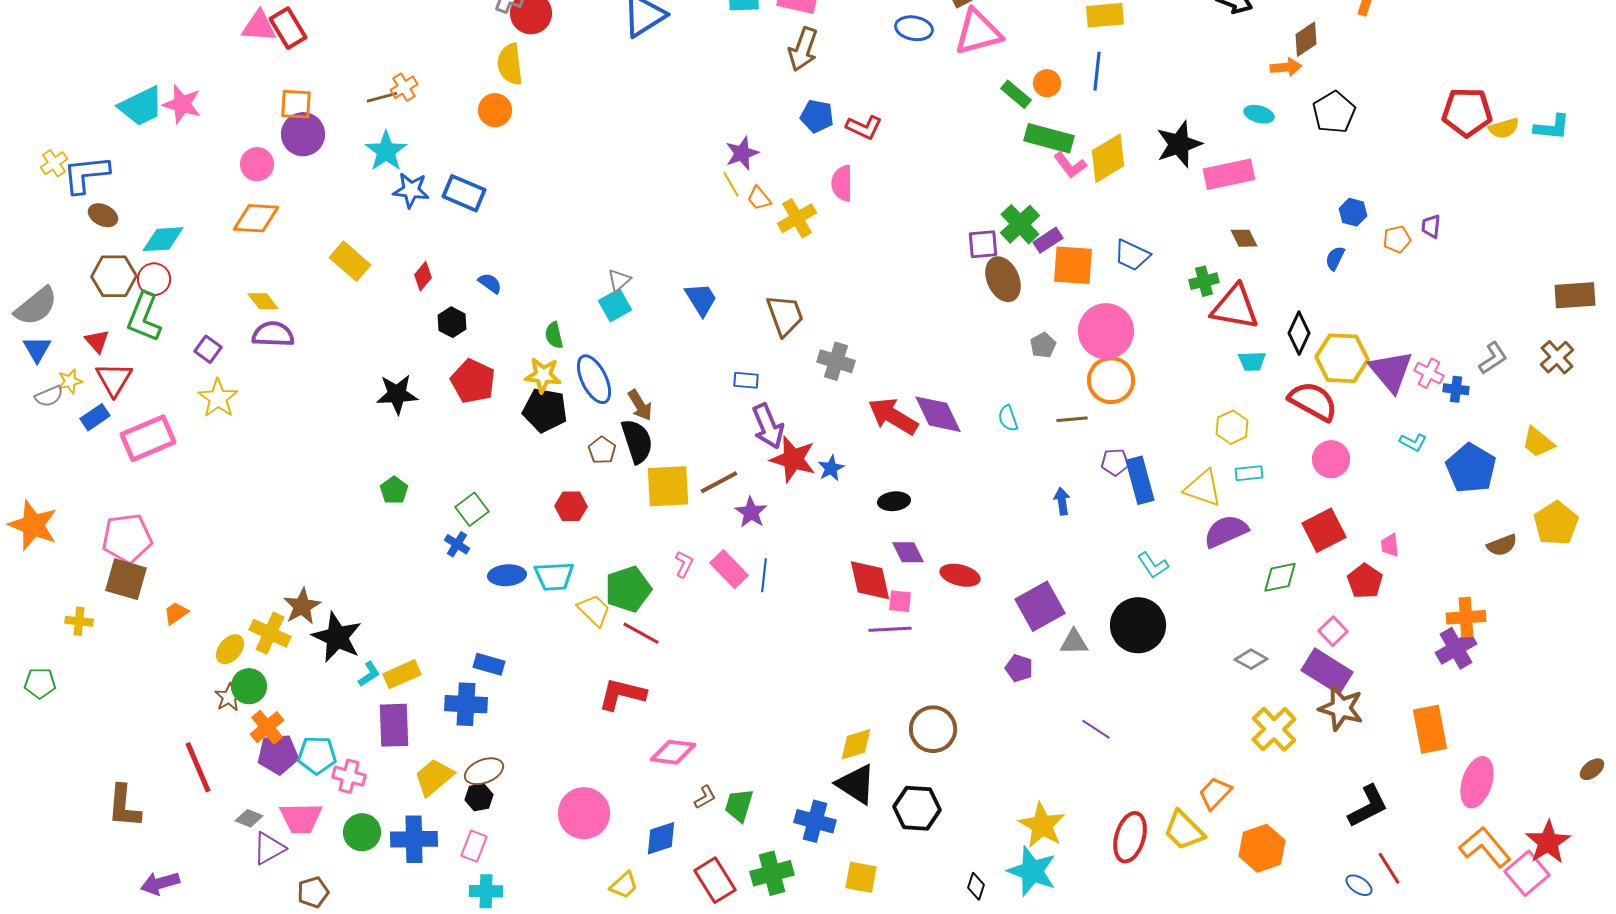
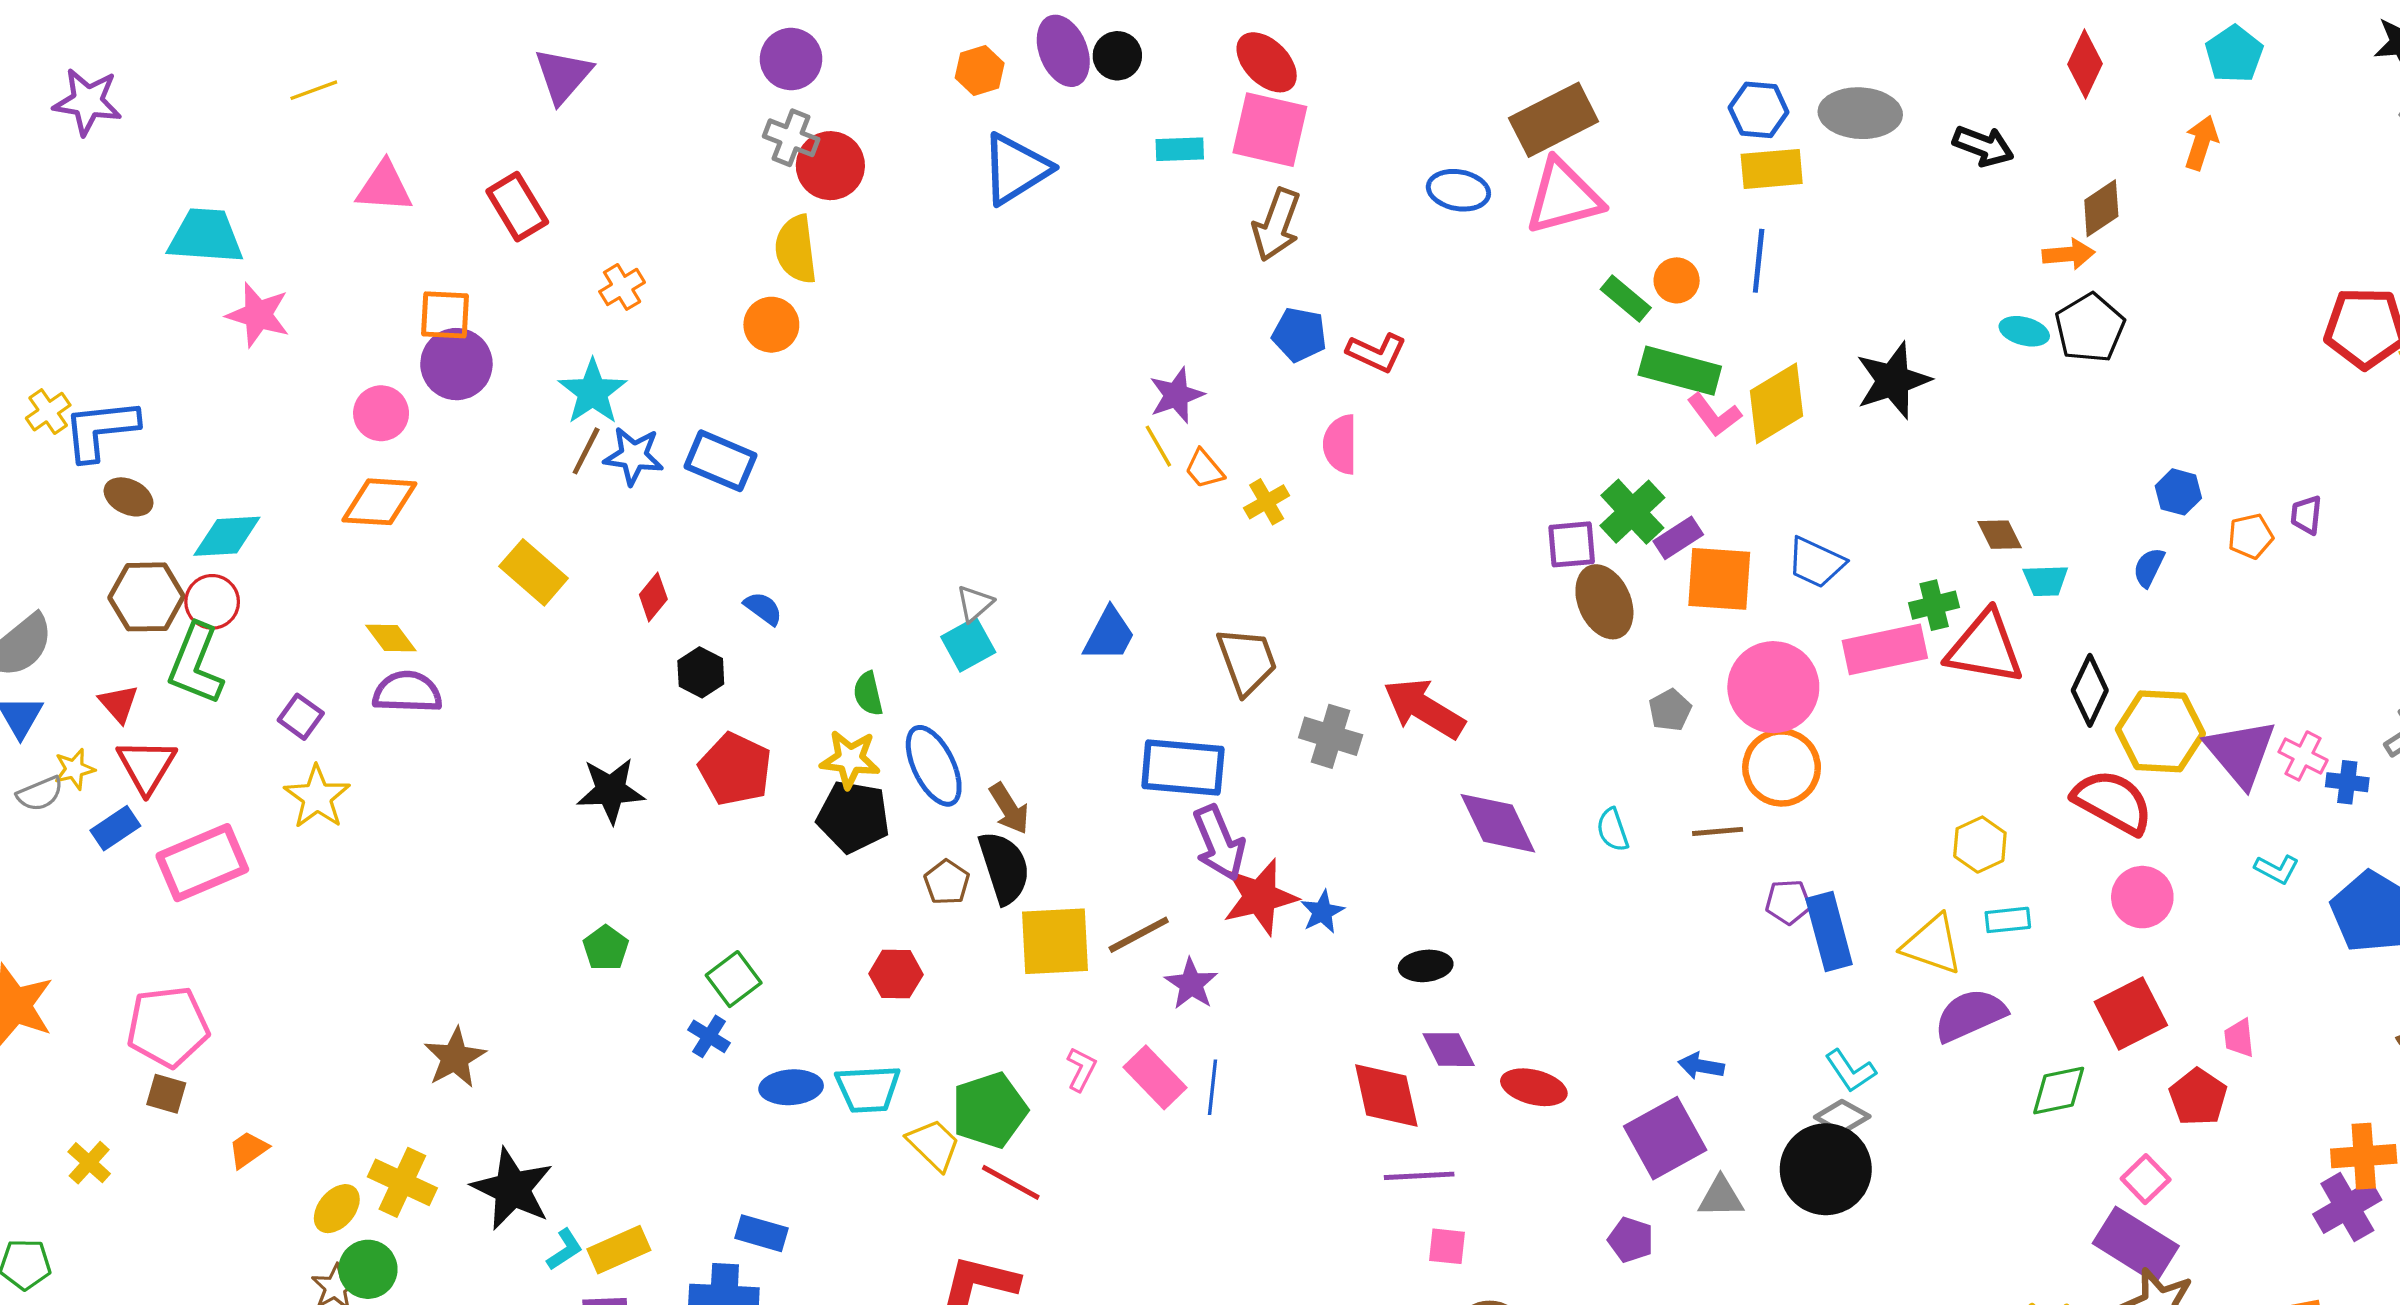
red rectangle: (288, 28) -> (517, 207), moved
brown line: (382, 97) -> (586, 451), moved, turned -48
cyan trapezoid: (141, 106) -> (206, 236), moved, turned -150
black pentagon: (1334, 112) -> (2090, 328), moved
pink rectangle: (1229, 174) -> (1885, 649), moved
yellow cross: (797, 218) -> (1267, 502), size x0.7
blue trapezoid: (701, 299) -> (1109, 635), turned 60
cyan trapezoid: (1252, 361) -> (2046, 581), moved
blue rectangle: (746, 380) -> (1183, 767), size x2.0
red arrow: (893, 416) -> (1424, 708), moved
red star: (793, 459) -> (1260, 897), turned -30
blue arrow: (1062, 501) -> (1701, 1066), moved, turned -72
brown square: (126, 579) -> (166, 1094), size x0.6
pink square: (900, 601) -> (1447, 1246), moved
brown star: (302, 606) -> (455, 1058), moved
yellow cross: (79, 621) -> (89, 1163), turned 36
gray diamond: (1251, 659) -> (1842, 1117), moved

